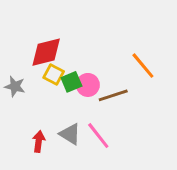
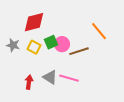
yellow square: (54, 74) -> (34, 47), moved
pink line: (98, 136) -> (69, 78), turned -36

